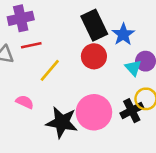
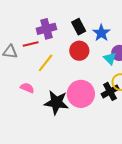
purple cross: (21, 18) -> (46, 29), moved
black rectangle: (94, 25) -> (79, 27), size x0.7

